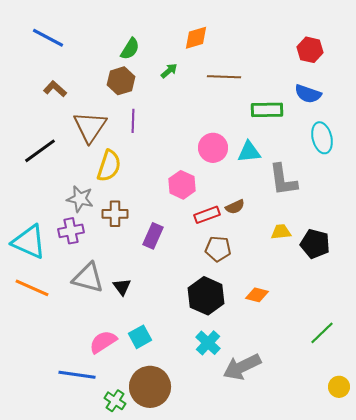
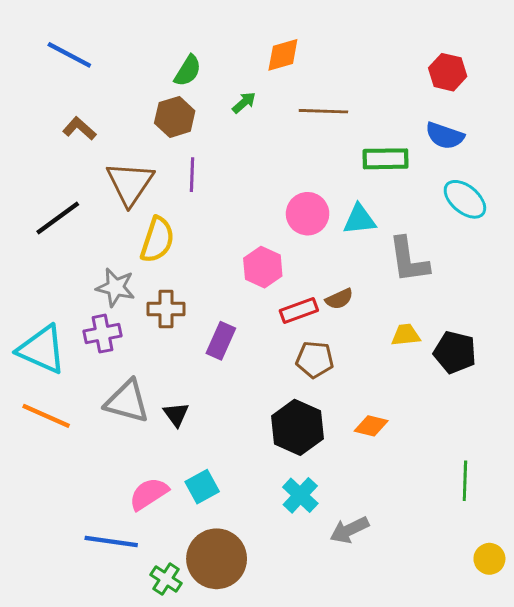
cyan ellipse: (322, 138) -> (465, 199), turned -36
green line: (322, 333) -> (465, 481), turned -44
gray arrow: (242, 367) -> (349, 530), size x0.7

